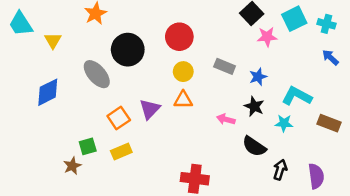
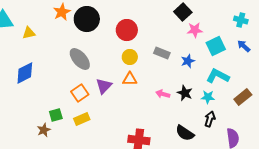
cyan square: (294, 19) -> (216, 46), moved
yellow triangle: (53, 41) -> (29, 33), turned 48
black circle: (128, 50) -> (87, 19), moved
gray ellipse: (97, 74) -> (80, 59), moved
black star: (254, 106) -> (185, 93), moved
brown rectangle: (329, 123) -> (243, 97), turned -60
black semicircle: (254, 146) -> (185, 133), moved
black arrow: (280, 170) -> (210, 119), moved

